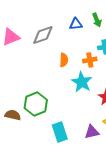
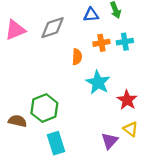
orange cross: (90, 60) -> (101, 43), moved
cyan rectangle: (60, 132) -> (56, 143), moved
purple triangle: (92, 132) -> (110, 141), turned -35

